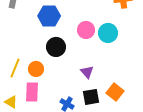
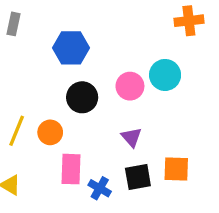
pink circle: (86, 30) -> (130, 86), moved
pink rectangle: (32, 92) -> (71, 169), moved
orange square: (115, 92) -> (176, 169), turned -36

